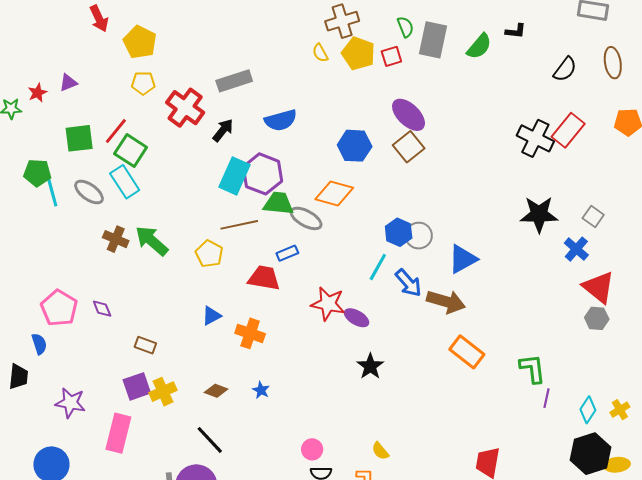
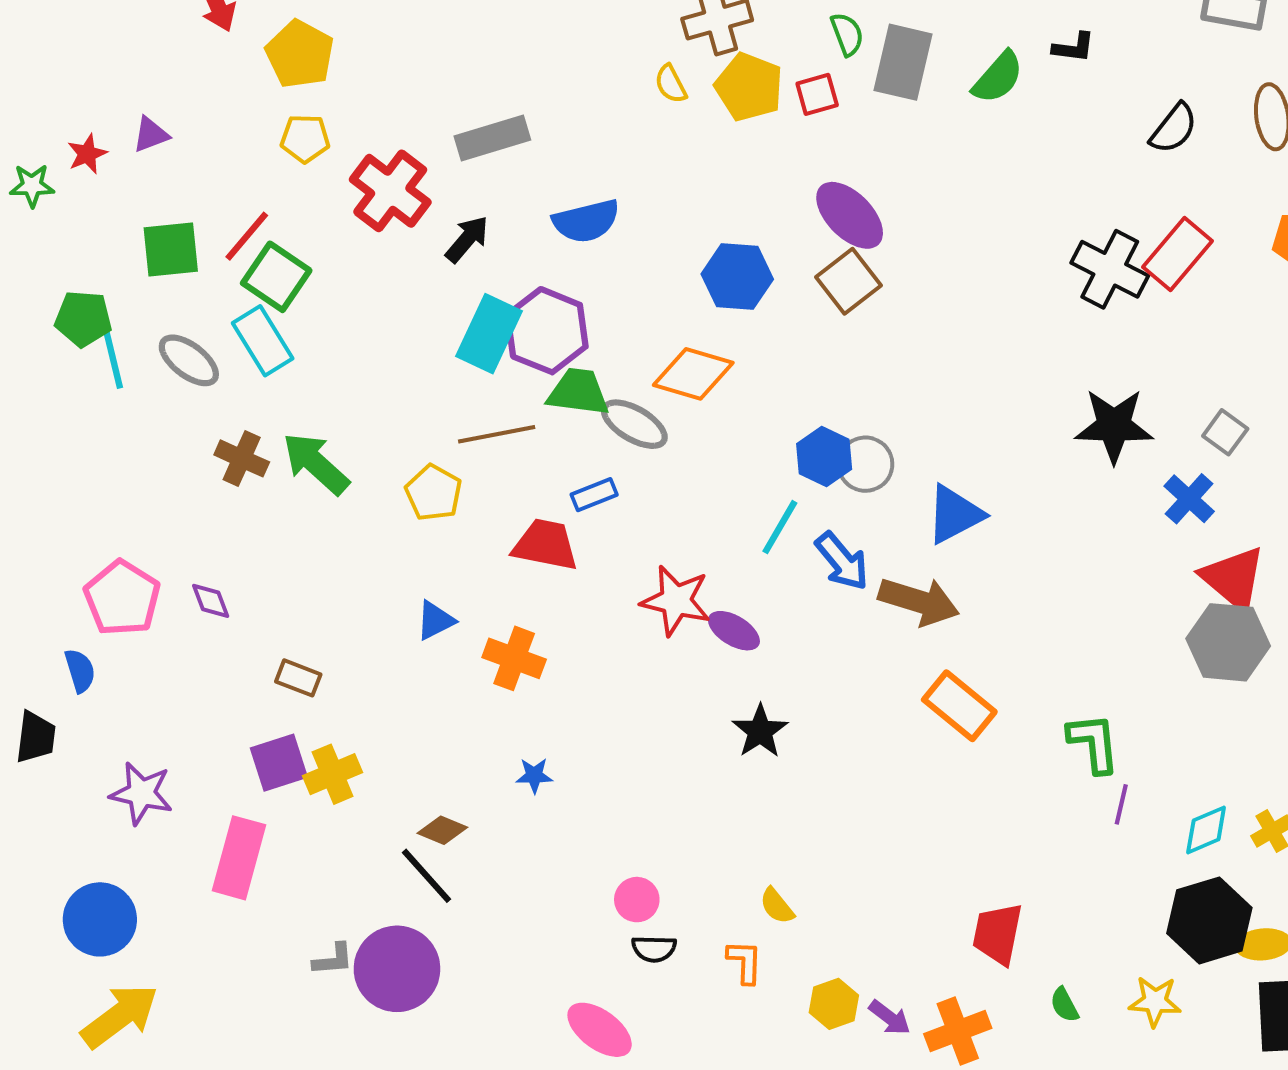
gray hexagon: (597, 318) -> (1228, 642), size x1.6
blue star: (261, 390) -> (534, 775), turned -30
brown diamond: (216, 391) -> (442, 830), moved
cyan diamond: (588, 410) -> (1206, 830), turned 32

